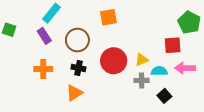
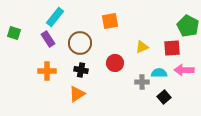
yellow triangle: (142, 60) -> (142, 47), moved
red circle: (114, 61) -> (115, 63), size x0.7

